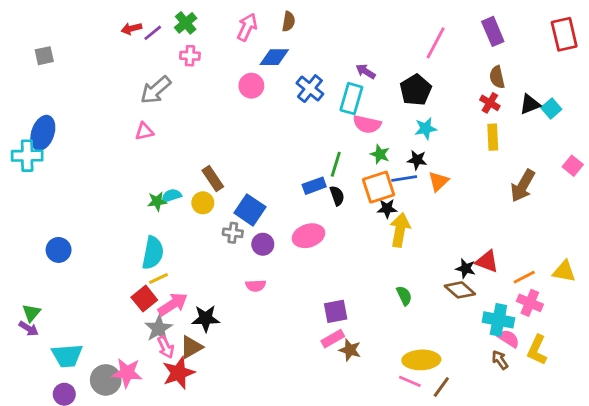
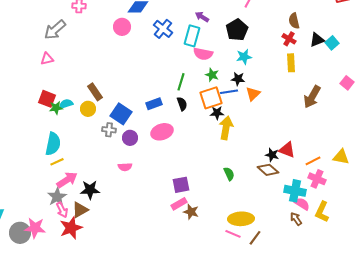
blue rectangle: (314, 186) -> (154, 104), moved
red square: (144, 299) -> (47, 99), moved, turned -30

